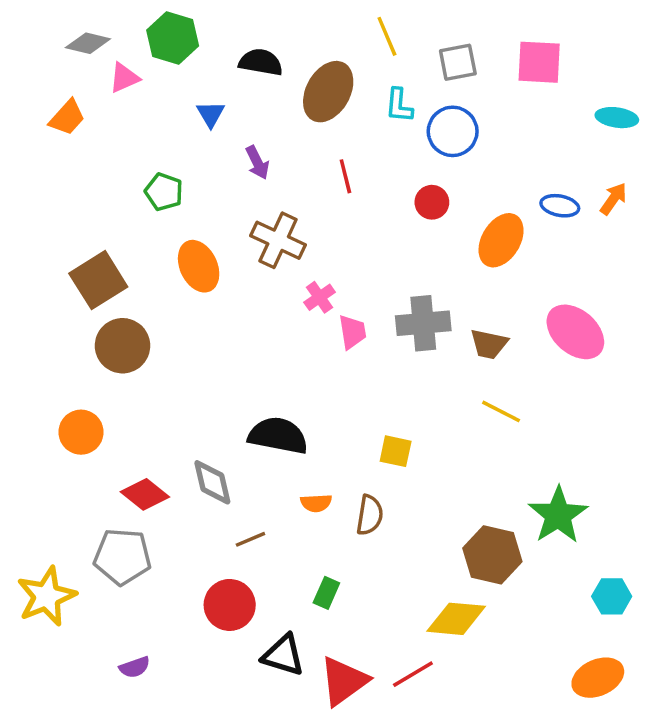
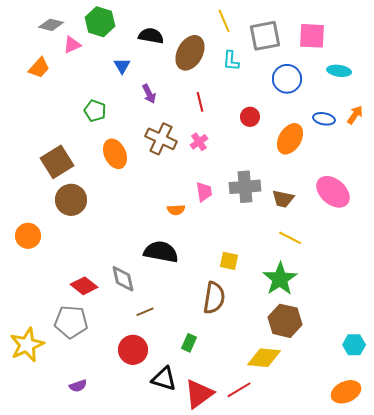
gray square: (458, 62) -> (265, 36), size x1.4
cyan ellipse: (617, 118) -> (339, 71), moved
blue circle: (453, 131) -> (287, 79), moved
pink cross: (320, 297) -> (199, 142), moved
orange circle: (81, 432) -> (28, 236), moved
orange semicircle: (316, 503) -> (176, 210), moved
brown semicircle: (370, 515) -> (214, 298), size x1.4
green star: (558, 515) -> (280, 279), moved

